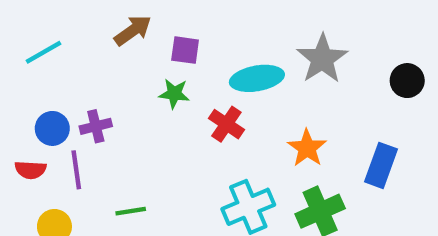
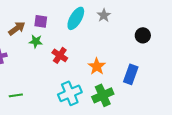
brown arrow: (133, 30) -> (17, 28), moved
gray star: (322, 59) -> (104, 15), moved, size x0.6
cyan ellipse: (257, 78) -> (76, 18), moved, turned -50

